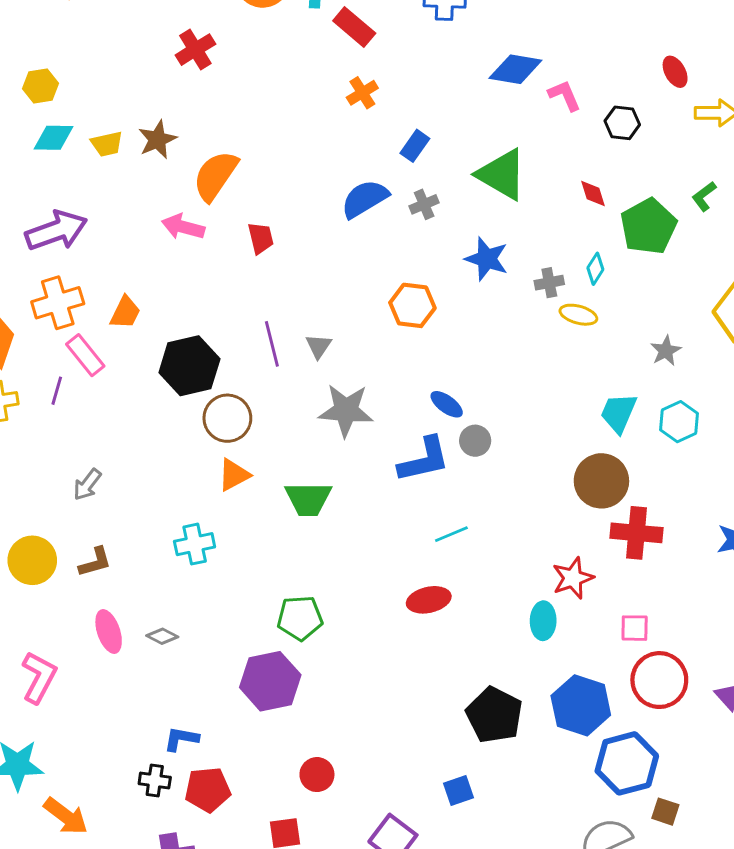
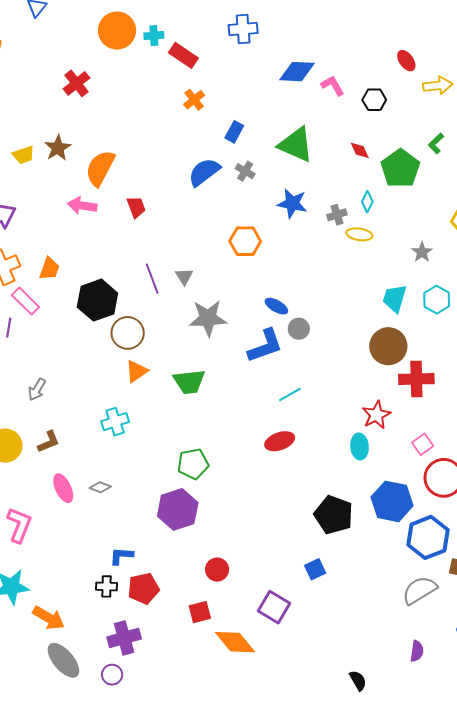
gray cross: (424, 204) -> (245, 171), turned -30
pink square: (635, 628) -> (423, 444), turned -30

